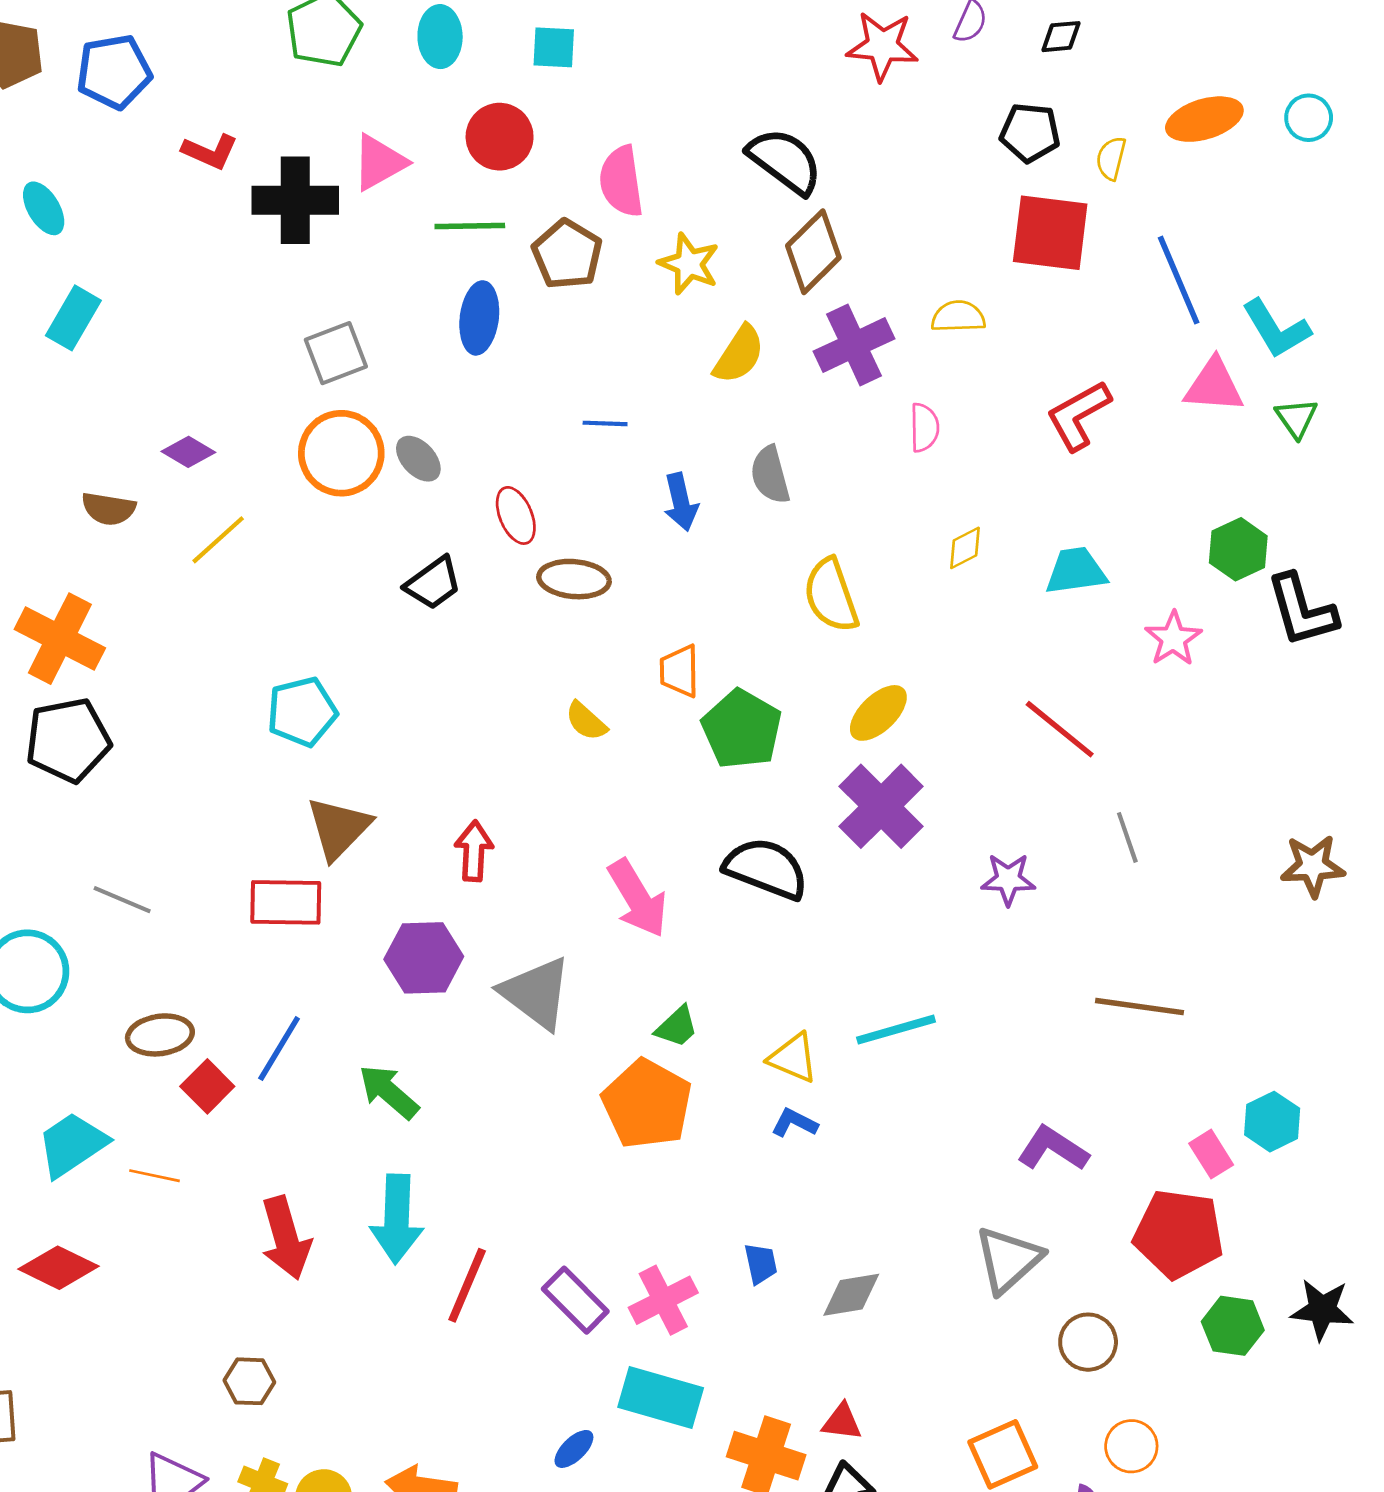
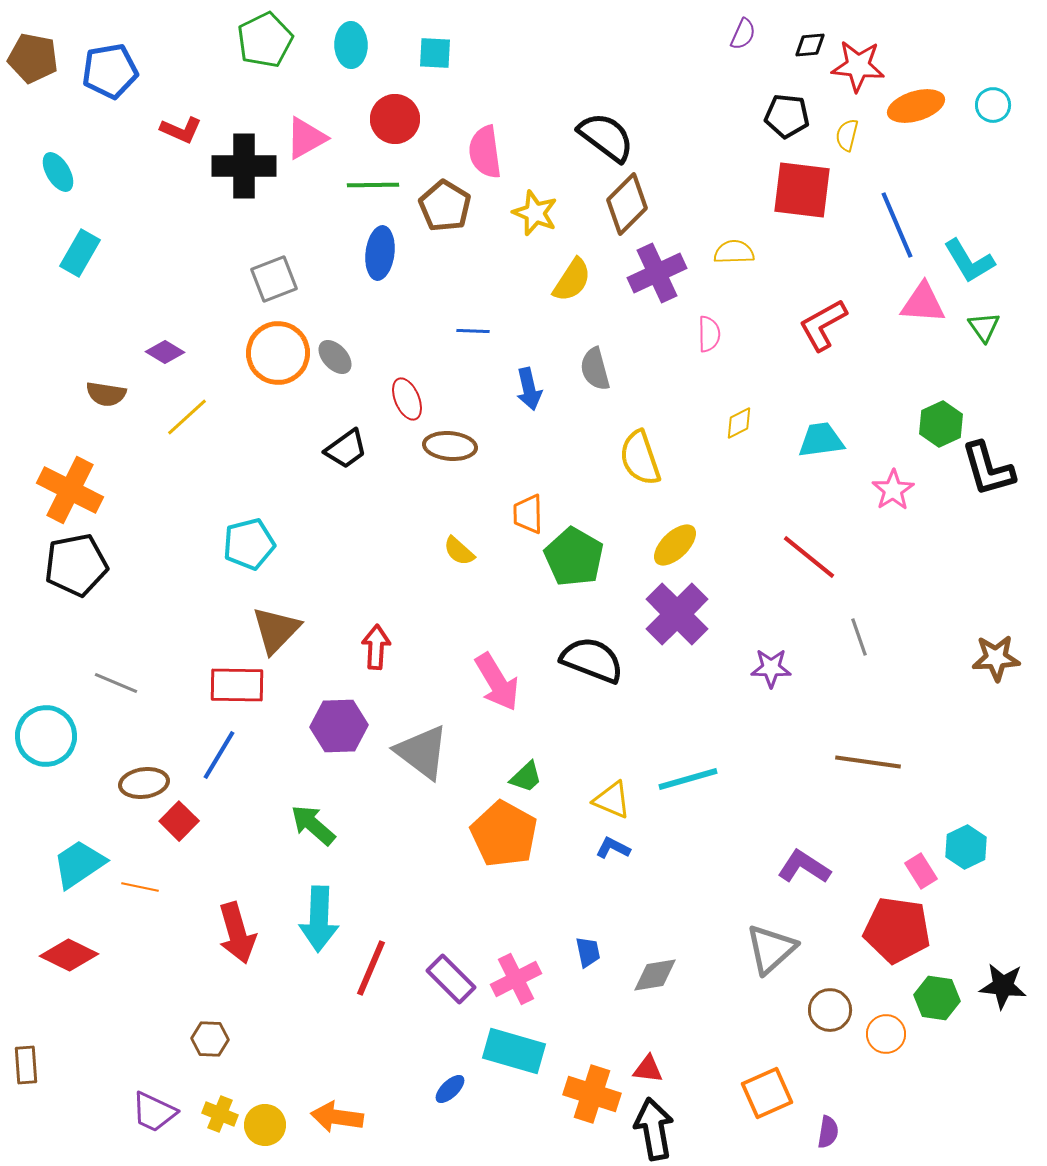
red star: (882, 46) -> (858, 66), moved
blue line: (279, 1049) -> (219, 755), moved
orange circle: (1131, 1446) -> (886, 1034), moved

